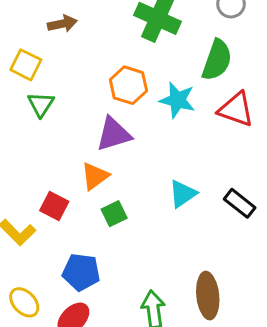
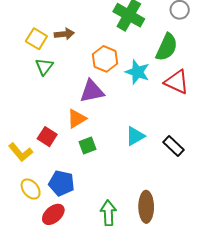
brown arrow: (62, 24) -> (64, 34), moved
yellow ellipse: (24, 302) -> (31, 189), moved

